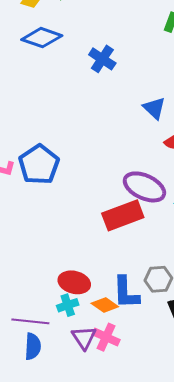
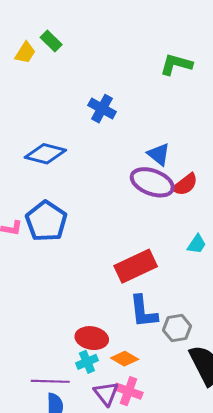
blue diamond: (42, 38) -> (45, 154), moved
purple ellipse: (144, 187) -> (152, 182), moved
blue L-shape: (126, 293) -> (143, 312), moved

